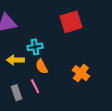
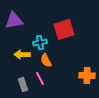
red square: (71, 22) -> (64, 29), moved
orange cross: (81, 73) -> (87, 75), moved, turned -35

